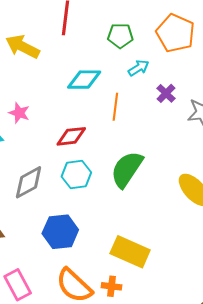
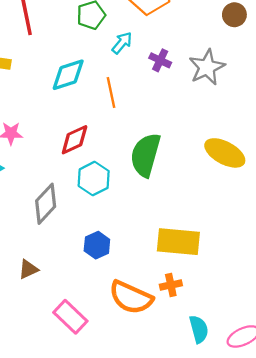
blue hexagon: (60, 232) -> (97, 245), size x0.7

